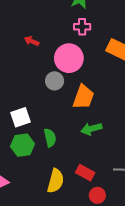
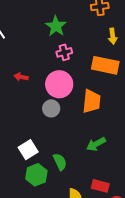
orange trapezoid: (83, 97) -> (92, 101), moved

